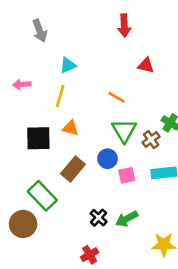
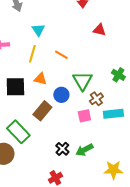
cyan triangle: (68, 65) -> (38, 30), turned -40
orange line: (116, 97) -> (61, 55), moved
brown cross: (151, 140) -> (96, 99), moved
blue circle: (108, 159) -> (61, 95), moved

